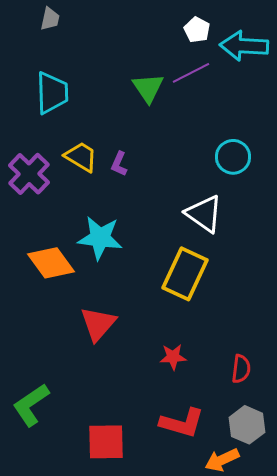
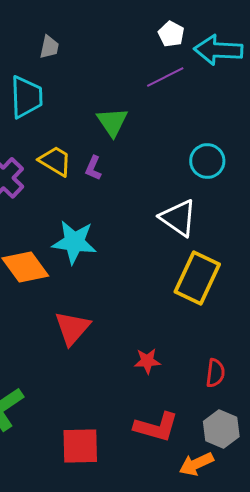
gray trapezoid: (50, 19) -> (49, 47), moved
green triangle: (148, 88) -> (112, 122), moved
yellow rectangle: (185, 274) -> (197, 278), moved

